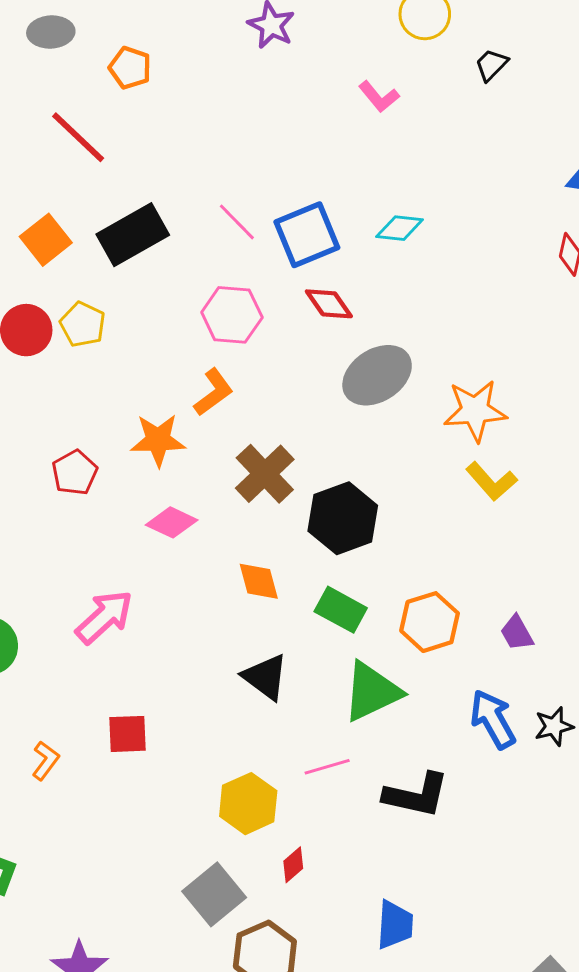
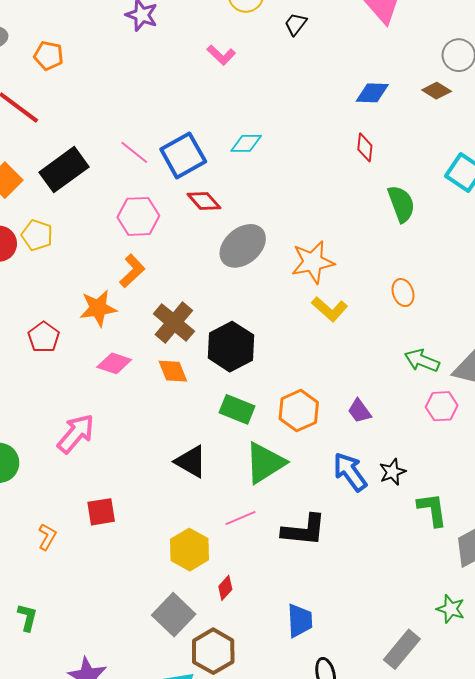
orange diamond: (259, 581) -> (173, 371), moved

